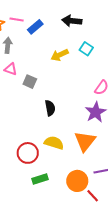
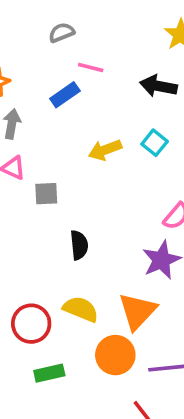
pink line: (17, 19) -> (91, 67), moved
black arrow: (72, 21) -> (158, 86), moved
gray square: (30, 82) -> (46, 194), turned -32
orange circle: (77, 181) -> (115, 355), moved

